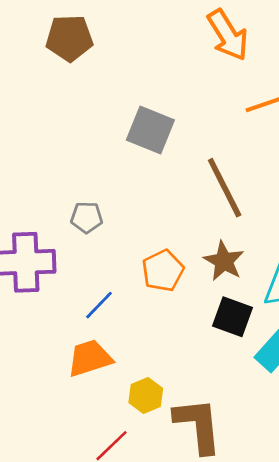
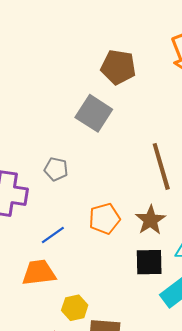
brown pentagon: (69, 38) -> (118, 67), moved
gray square: (150, 130) -> (94, 113), moved
black square: (233, 317) -> (149, 262), turned -32

